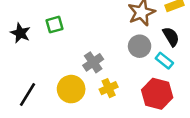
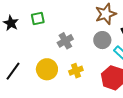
gray cross: (93, 62) -> (65, 41), moved

